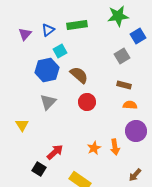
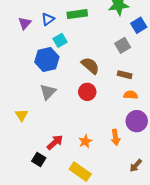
brown semicircle: (79, 75) -> (90, 66), moved
orange star: (94, 148) -> (85, 141), moved

